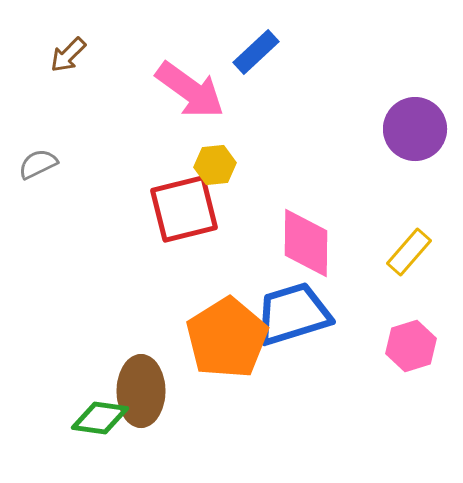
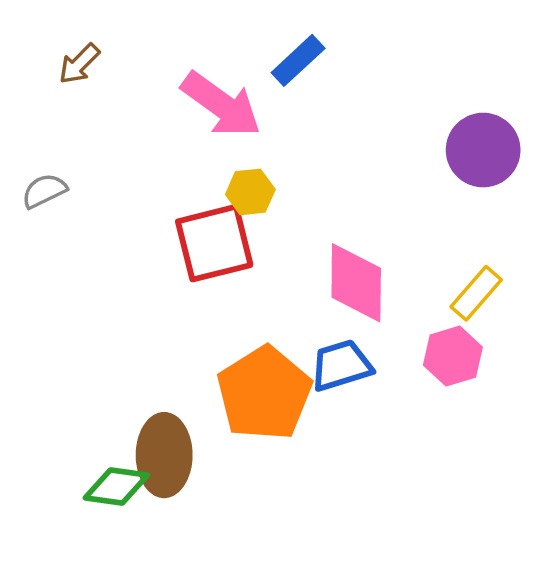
blue trapezoid: (293, 314) -> (341, 365), size x0.7
pink hexagon: (411, 346) -> (453, 356), moved

